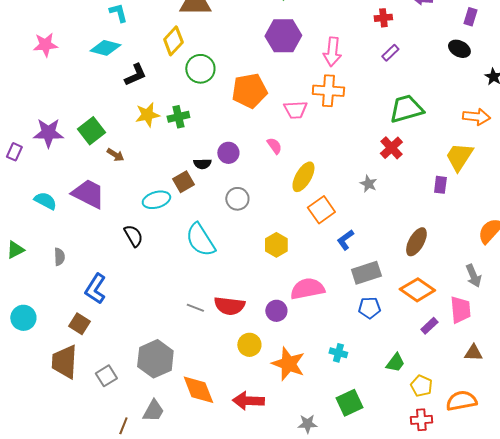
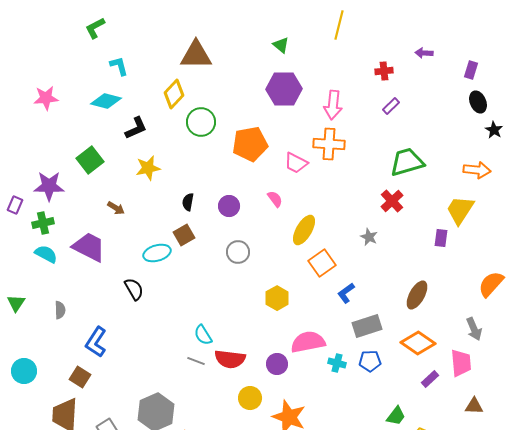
black ellipse: (459, 49) -> (478, 102), moved, turned 40
pink trapezoid: (295, 110) -> (296, 163), turned 30
green cross: (178, 117) -> (43, 223), moved
green square: (91, 131) -> (90, 160), moved
black semicircle: (202, 164) -> (188, 202), moved, turned 102
cyan semicircle: (200, 240) -> (203, 335), moved, size x0.6
green triangle: (15, 250) -> (16, 303), turned -30
cyan cross: (338, 353) -> (337, 363), moved

